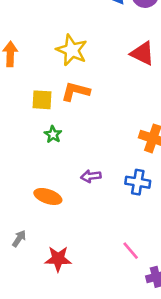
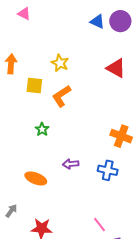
yellow star: (72, 50) -> (60, 63), size x0.7
orange L-shape: (76, 91) -> (62, 96), turned -50
yellow square: (42, 100) -> (34, 85), moved

